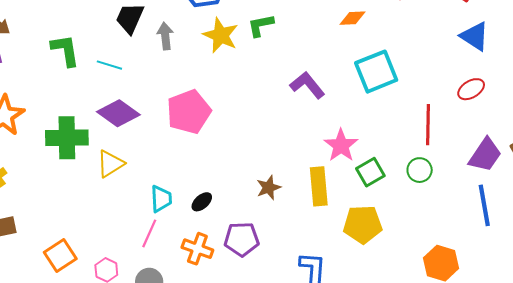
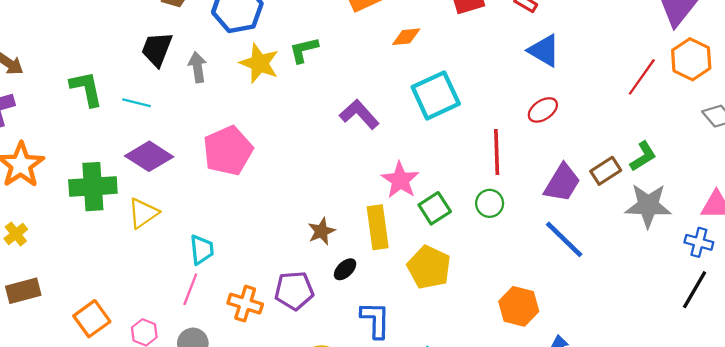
black ellipse: (202, 202) -> (345, 269), moved
blue line: (484, 205) -> (564, 239), turned -33
yellow pentagon: (363, 224) -> (429, 267), turned 30

